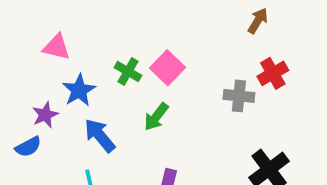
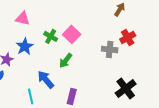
pink triangle: (56, 47) -> (23, 18), moved
blue arrow: (100, 135) -> (46, 79), moved

